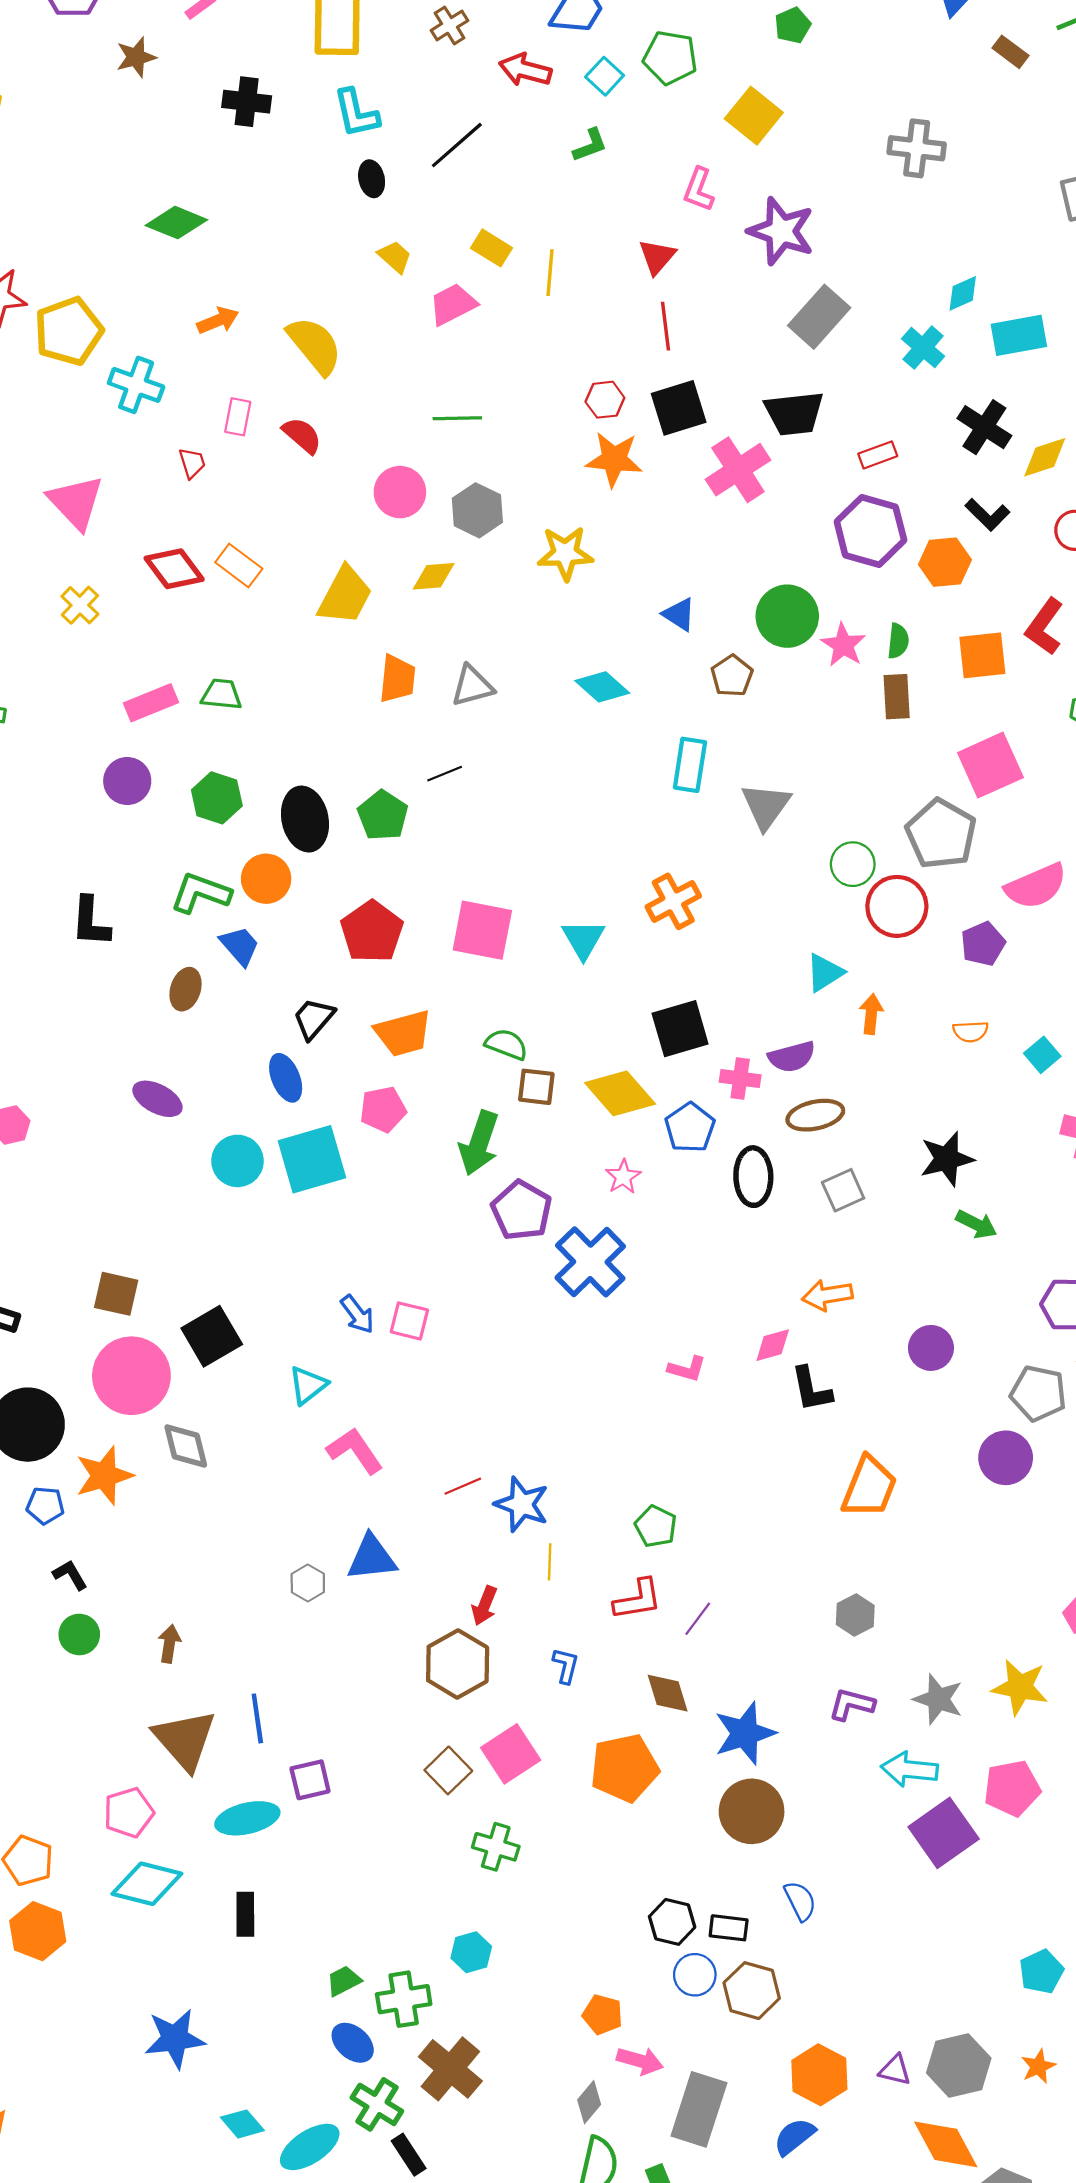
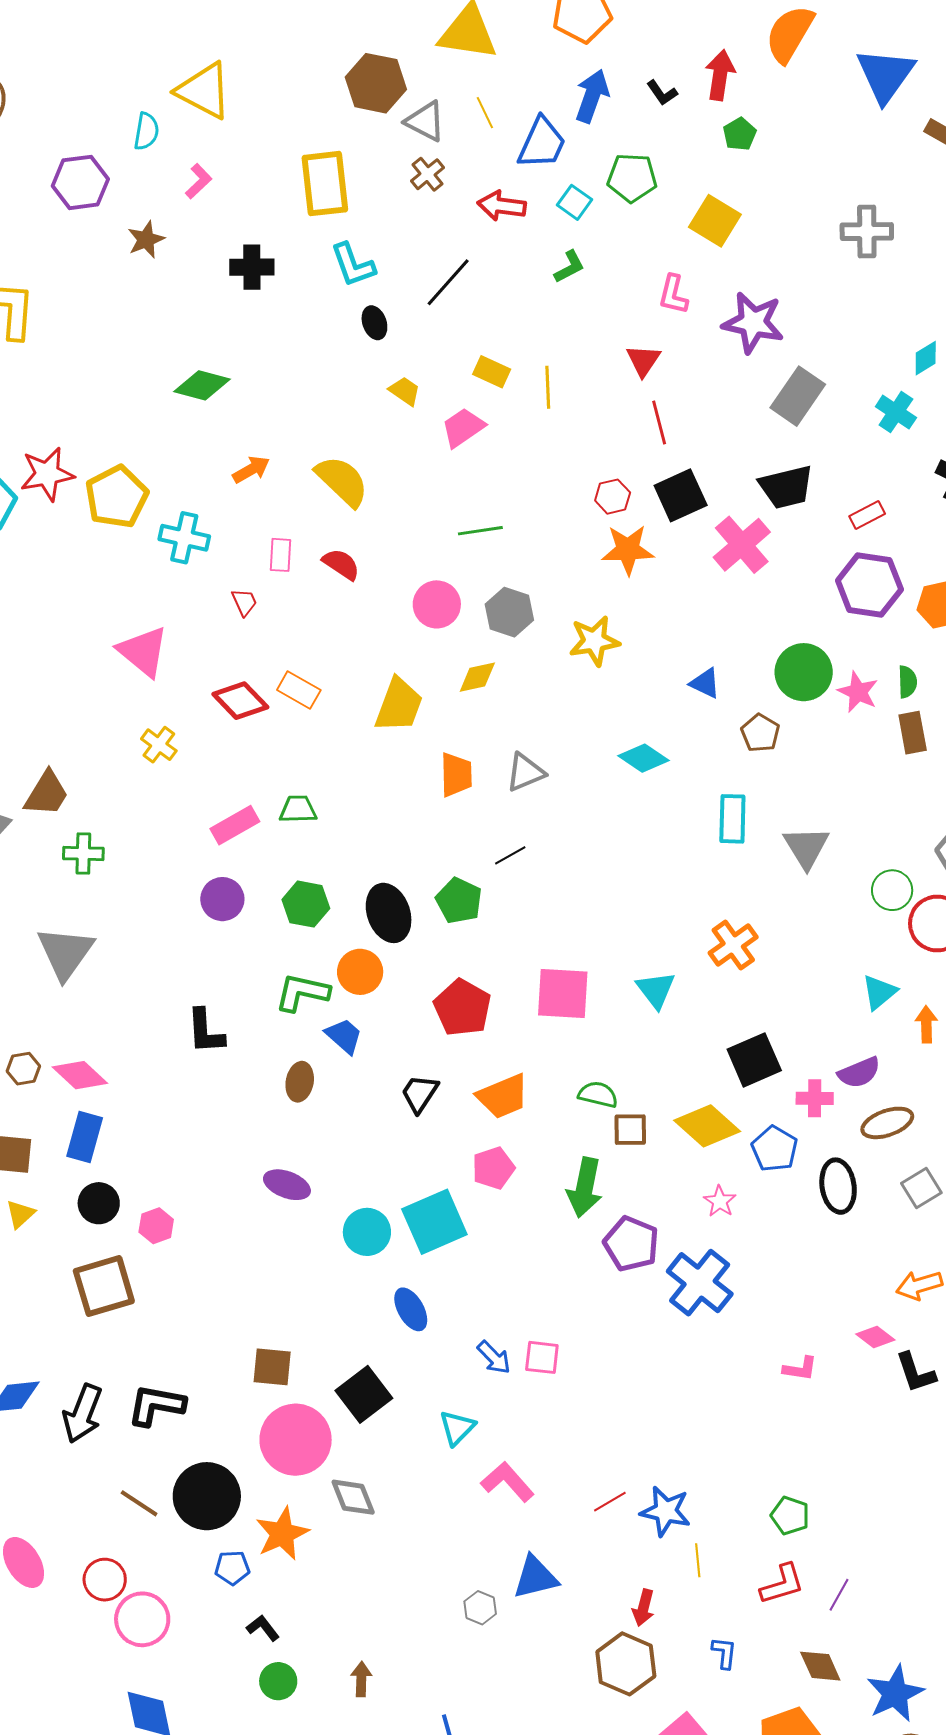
blue ellipse: (286, 1078) -> (411, 1309), moved
pink diamond: (773, 1345) -> (875, 1337), turned 60

